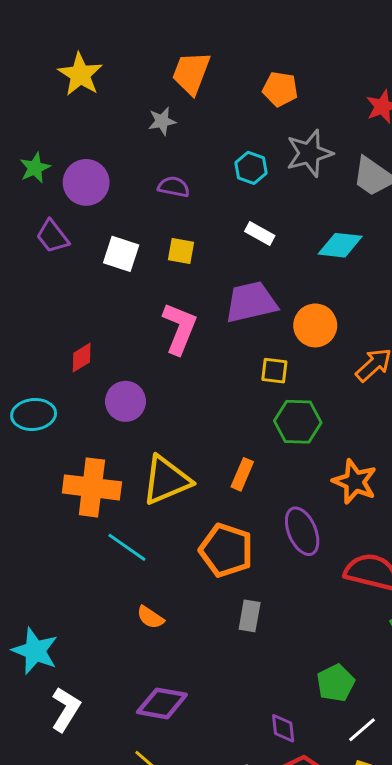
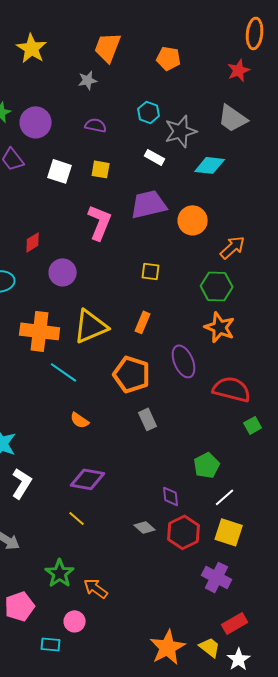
gray star: (309, 153) -> (181, 131), moved
yellow square: (274, 371) -> (151, 271), moved
green hexagon: (298, 422) -> (217, 286), moved
gray rectangle: (250, 616) -> (148, 419), turned -35

